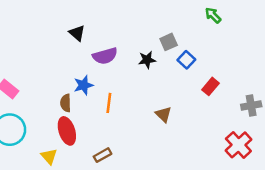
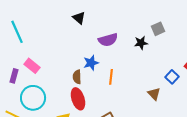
black triangle: (77, 33) -> (79, 18), moved
blue square: (186, 60) -> (172, 77), moved
brown triangle: (164, 114) -> (154, 94), moved

